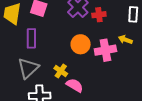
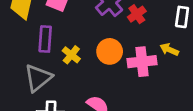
red cross: (99, 15) -> (137, 14), turned -32
yellow cross: (61, 71) -> (71, 55), moved

